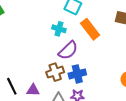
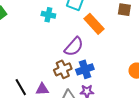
cyan cross: (59, 29) -> (48, 15), moved

